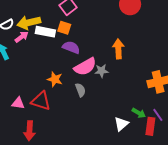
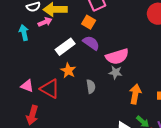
white rectangle: (45, 32) -> (65, 47), moved, turned -60
orange arrow: (118, 49) -> (135, 94), moved
pink semicircle: (85, 67) -> (117, 56), moved

